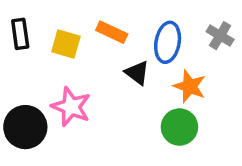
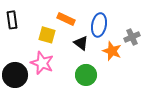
gray cross: (220, 36) -> (132, 37), moved, turned 35
yellow square: (66, 44) -> (47, 35), moved
green circle: (179, 127) -> (86, 75), moved

